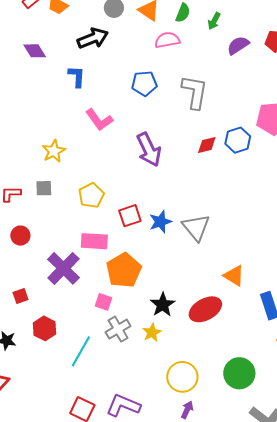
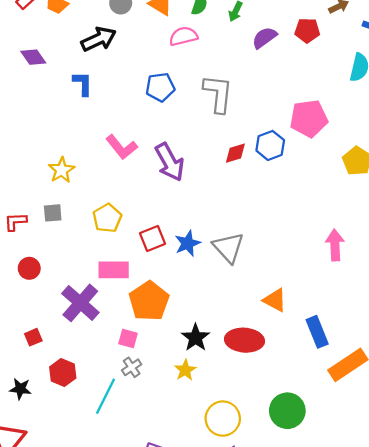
pink L-shape: (99, 120) -> (122, 147), moved
red ellipse: (205, 309) -> (245, 340), turned 36
gray cross: (118, 329) -> (132, 367), moved, size x0.7

